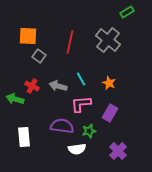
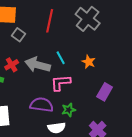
red cross: (32, 86) -> (12, 65), turned 32
gray arrow: (58, 86) -> (38, 65), size x1.4
purple rectangle: (110, 113) -> (105, 92), moved

